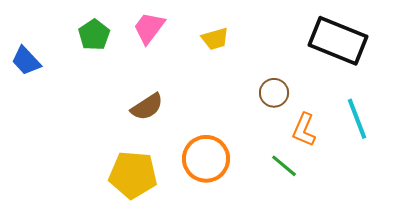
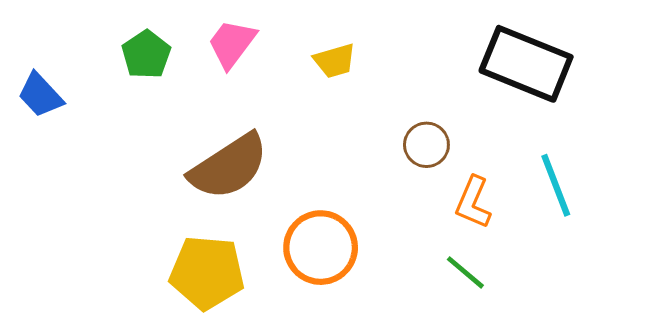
brown semicircle: (147, 107) -> (229, 167), size x1.6
green line: (284, 166) -> (465, 272), moved

